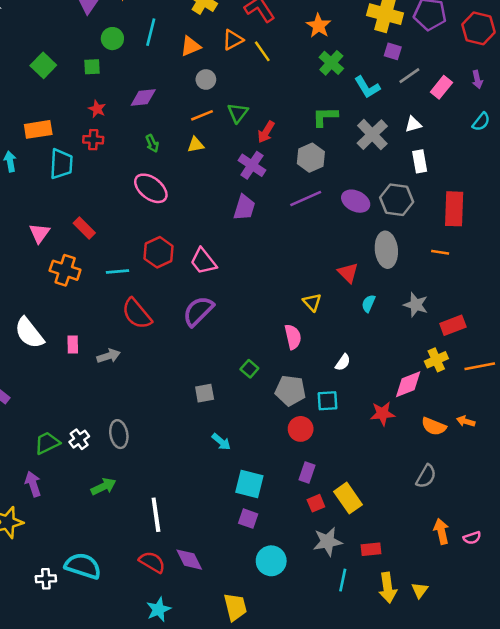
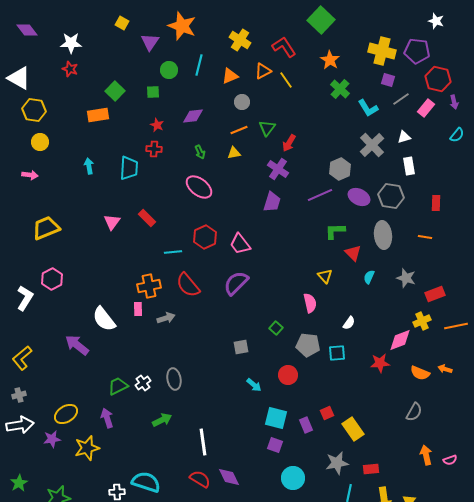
red hexagon: (479, 28) -> (438, 79), moved
green L-shape: (325, 117) -> (335, 231), moved
orange rectangle: (38, 129) -> (98, 115), moved
gray hexagon: (311, 158) -> (340, 169), moved
red rectangle: (454, 209) -> (436, 203), size x0.6
orange cross: (65, 270) -> (149, 286), moved, turned -30
white semicircle: (29, 333) -> (104, 319), moved
red circle: (301, 429) -> (288, 375), moved
purple rectangle: (307, 472) -> (306, 425), moved, turned -42
red square: (316, 503) -> (327, 413), moved

